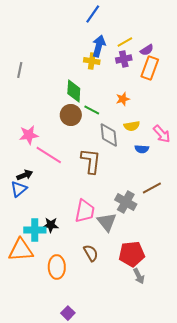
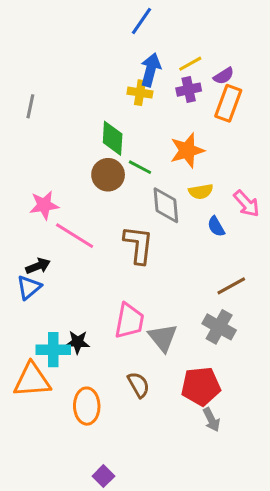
orange star: (123, 99) -> (187, 150), size x1.6
blue semicircle: (142, 149) -> (216, 226), turned 56
gray cross: (126, 202) -> (219, 327), moved

